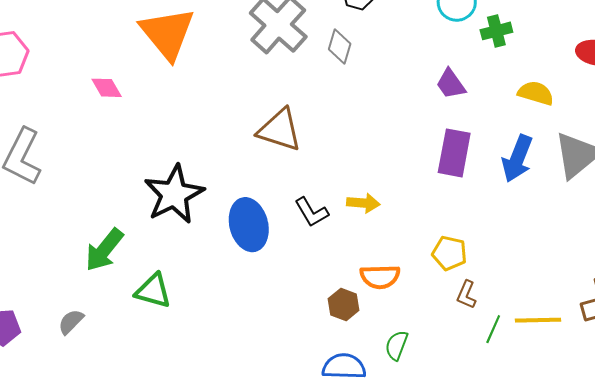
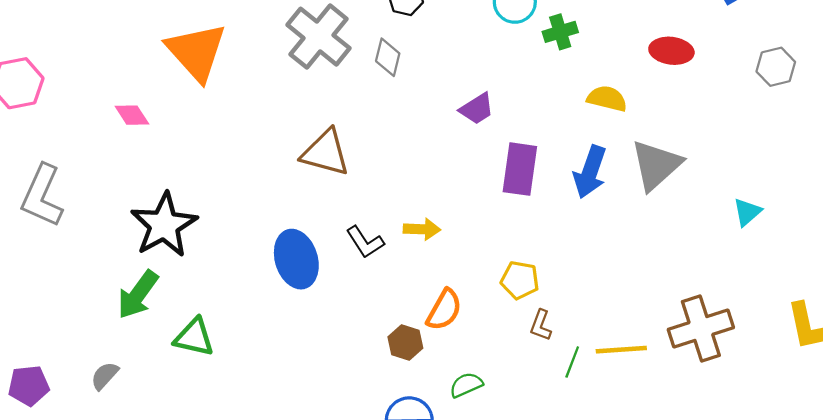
purple trapezoid: (451, 84) -> (477, 109), moved, turned -84
black star: (174, 194) -> (164, 225), moved
orange semicircle: (380, 277) -> (444, 310), turned -57
green semicircle: (397, 345) -> (466, 385), turned 48

